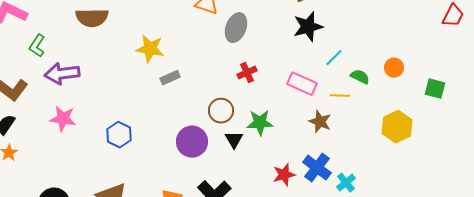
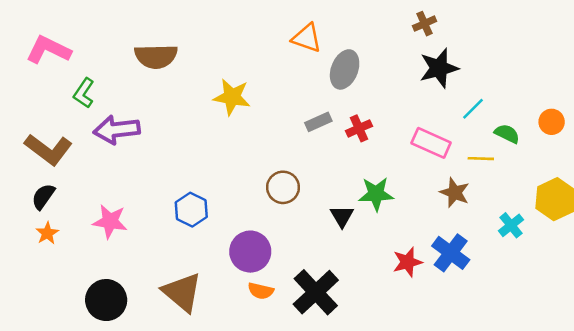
gray rectangle: (170, 78) -> (318, 122), moved
brown circle: (221, 111) -> (283, 187), moved
pink star: (63, 119) -> (110, 221), moved
purple circle: (192, 142) -> (250, 252), moved
cyan cross: (346, 183) -> (511, 225), moved

